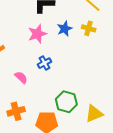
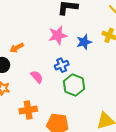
blue star: (65, 29) -> (84, 42), moved
green hexagon: (66, 102) -> (74, 85), moved

